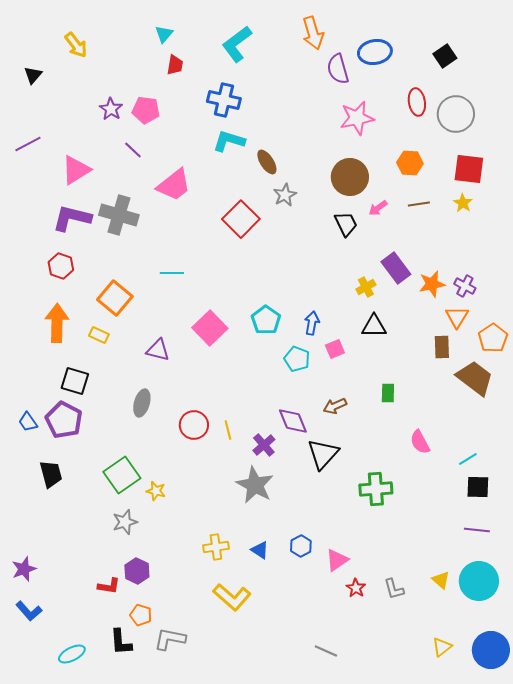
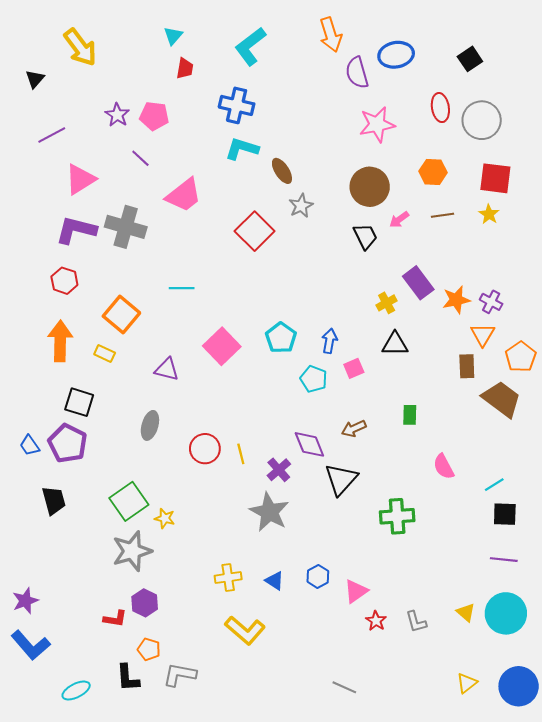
yellow arrow: (76, 45) -> (80, 47), size x1.4
purple line: (28, 144) -> (52, 135), moved
gray star: (125, 522) -> (132, 551), size x1.5
blue L-shape: (29, 611) -> (31, 645), size x1.4

